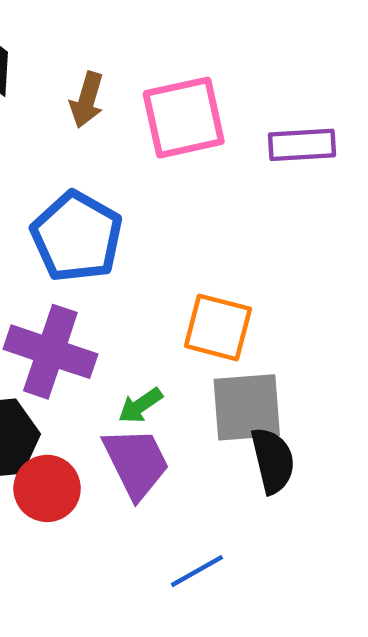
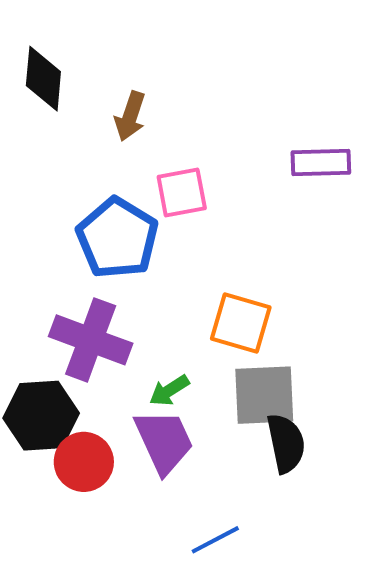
pink square: (184, 118) -> (182, 193), moved, size x0.7

